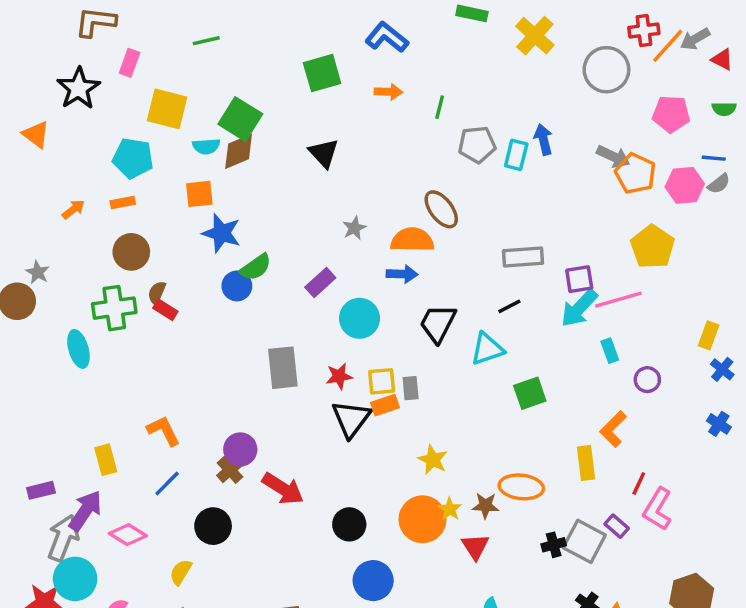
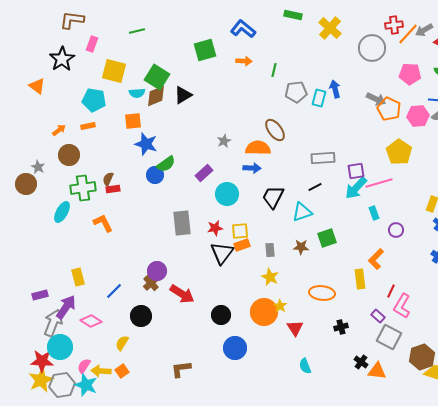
black triangle: (324, 153) -> (183, 95), moved, turned 42
brown circle: (131, 252) -> (69, 155), moved
red rectangle: (165, 310) -> (113, 189), turned -40
cyan ellipse: (78, 349) -> (62, 212), turned 45
gray rectangle: (411, 388) -> (270, 250), moved
orange L-shape: (164, 431) -> (103, 223), moved
brown star: (486, 506) -> (301, 247), moved
gray square: (584, 541) -> (389, 337), moved

